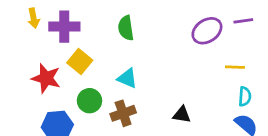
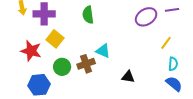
yellow line: (235, 67) -> (166, 43), turned -56
cyan triangle: (127, 78) -> (103, 51), moved
brown cross: (123, 113) -> (86, 64), moved

